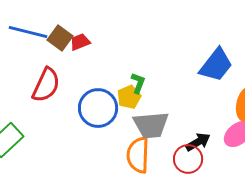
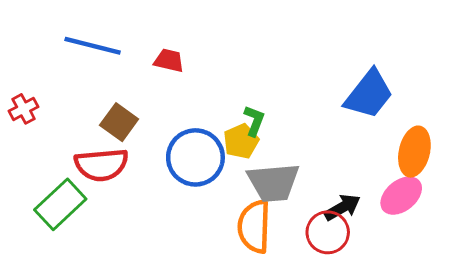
brown square: (60, 38) -> (119, 122), moved
red trapezoid: (80, 42) -> (169, 60), turned 35
red semicircle: (46, 85) -> (101, 165), moved, turned 60

